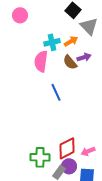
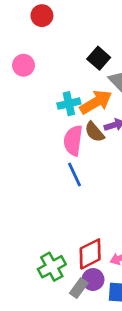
orange arrow: (71, 41) -> (96, 102), size x1.6
pink semicircle: (41, 61) -> (73, 140), moved
green cross: (40, 157) -> (52, 267), turned -30

